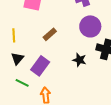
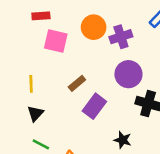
black star: (79, 60) -> (123, 140), moved
purple rectangle: (40, 66) -> (94, 106), moved

